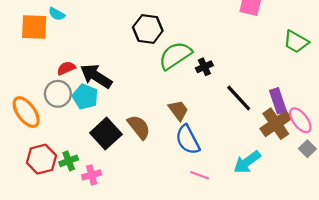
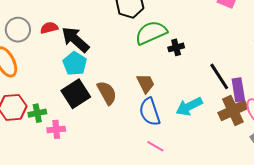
gray circle: (58, 94) -> (18, 30), moved
cyan pentagon: (85, 97) -> (75, 64), moved
black line: (239, 98) -> (219, 76), moved
cyan arrow: (247, 162) -> (189, 106), moved

